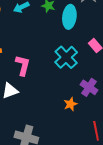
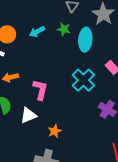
orange star: (70, 104) -> (55, 131), moved

